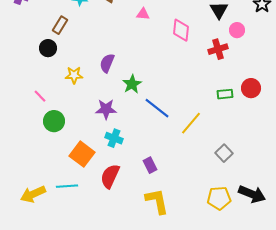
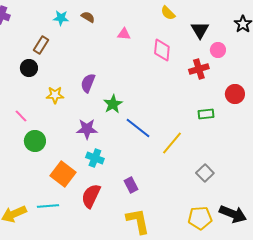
red circle: (251, 88) -> (235, 94), moved

